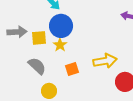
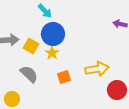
yellow square: (39, 38) -> (31, 46), turned 35
yellow circle: (49, 91) -> (12, 99), moved

